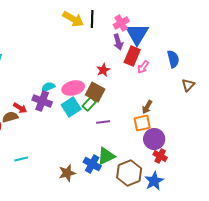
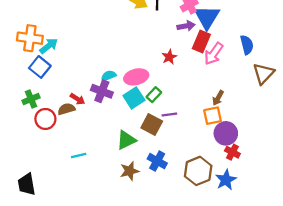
purple arrow: (118, 42) -> (186, 26), turned -84
pink arrow: (143, 67) -> (214, 54), size x1.5
brown triangle: (188, 85) -> (263, 74), size x1.5
brown square: (95, 92) -> (152, 124), moved
green triangle: (106, 156) -> (126, 140), moved

